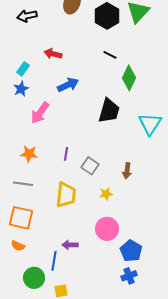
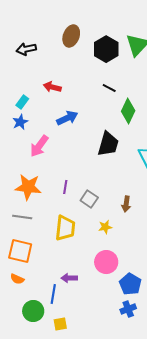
orange star: (29, 154) -> (28, 187), size x1.5

